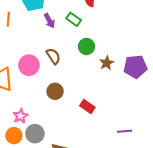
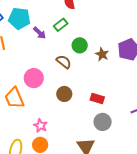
green rectangle: (74, 19) -> (61, 25), turned -56
brown semicircle: (53, 56) -> (64, 62), moved
gray circle: (35, 134) -> (103, 122), moved

